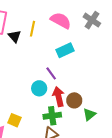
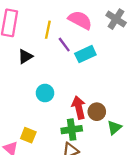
black triangle: (14, 36) -> (25, 57), moved, turned 40
purple line: (51, 73) -> (64, 45), moved
cyan circle: (39, 88) -> (45, 93), moved

